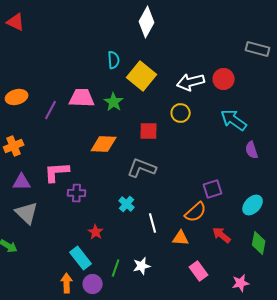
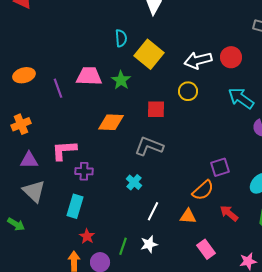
purple line: (51, 110) -> (58, 88), turned -48
white line: (153, 223) -> (153, 211), moved, turned 42
red star: (96, 232) -> (87, 236), moved
cyan rectangle: (81, 258) -> (75, 206), moved, turned 55

